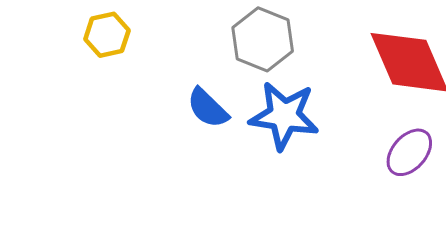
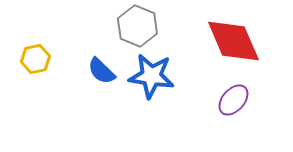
yellow hexagon: (107, 35) -> (35, 59), moved

